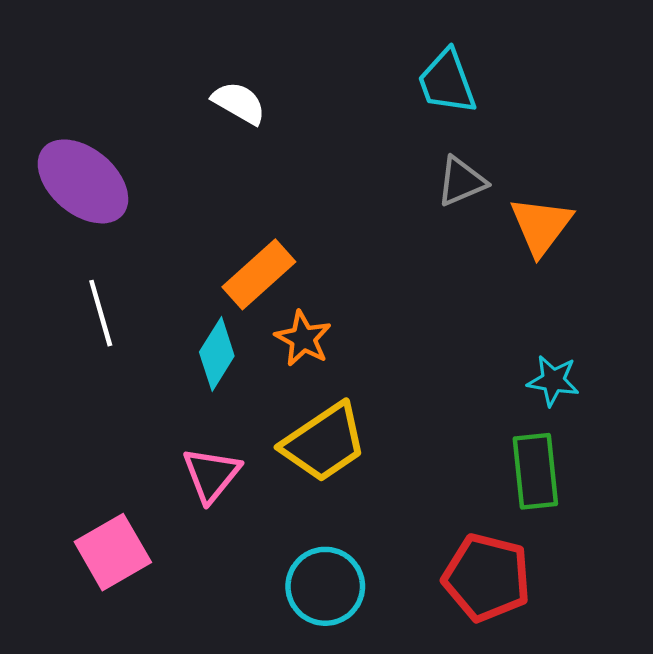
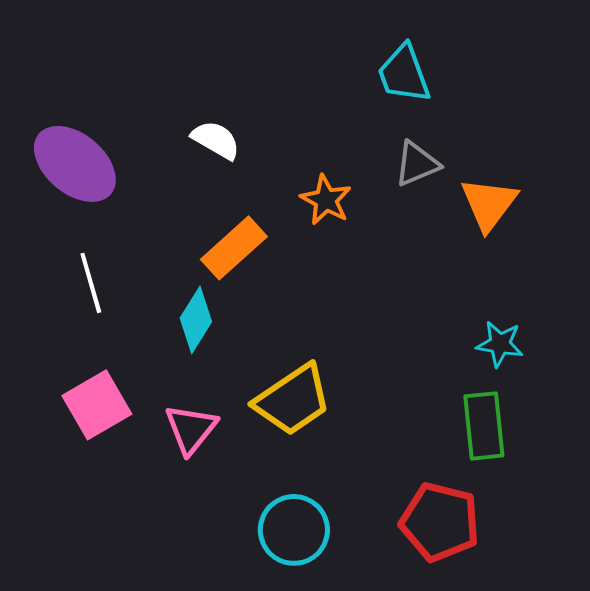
white semicircle: (239, 103) -> (216, 140), moved
orange star: (303, 339) -> (326, 200), moved
pink square: (113, 552) -> (97, 405), moved

